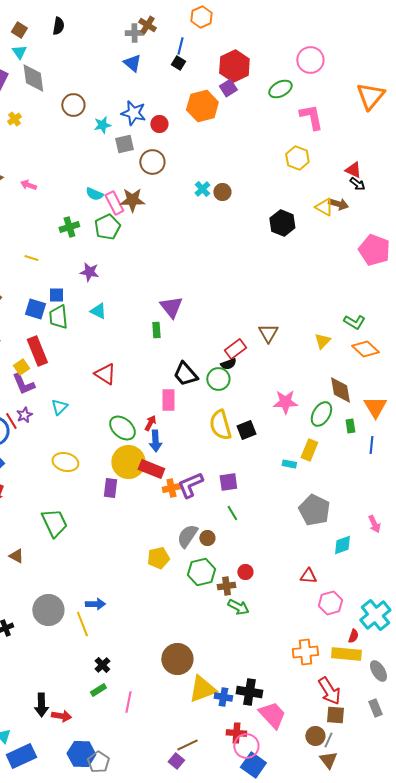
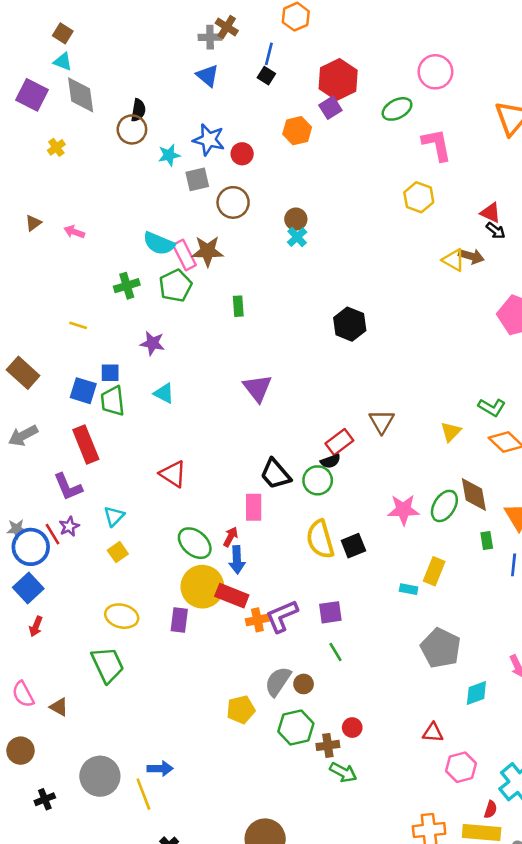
black semicircle: (58, 26) -> (138, 110), moved
cyan triangle: (19, 52) -> (63, 62), turned -35
orange hexagon: (202, 106) -> (297, 131), size x0.7
brown circle: (222, 192) -> (296, 219), moved
cyan semicircle: (94, 194) -> (159, 243), size x1.4
black hexagon: (282, 223) -> (350, 324), moved
green rectangle: (156, 330) -> (238, 306), moved
yellow square: (21, 367) -> (118, 552), moved
green ellipse: (321, 414) -> (444, 506), moved
yellow ellipse: (65, 462) -> (122, 616), moved

